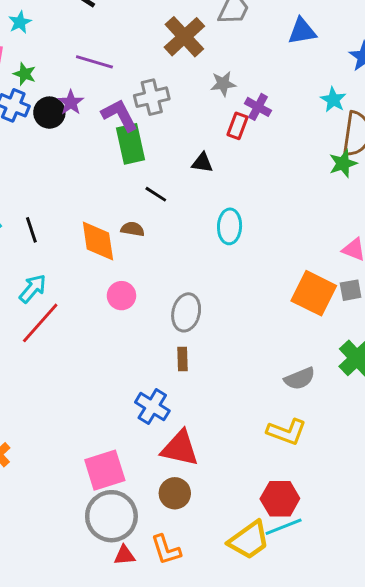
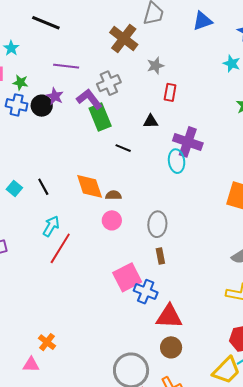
purple cross: (258, 107) -> (188, 142), moved, size x1.6
brown semicircle: (133, 229) -> (113, 195), moved
pink square: (105, 470) -> (127, 277), moved

